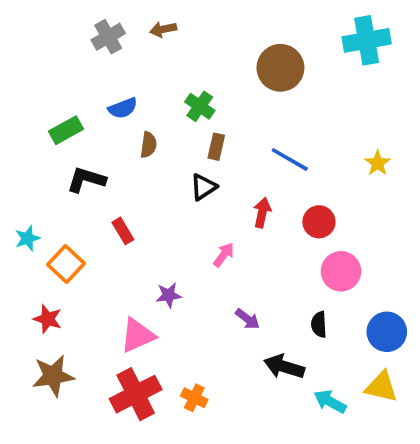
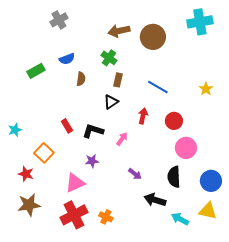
brown arrow: (163, 29) -> (119, 31), moved, size x1.5
black L-shape: (86, 180) -> (93, 131), moved
orange square: (66, 264) -> (44, 153), moved
black semicircle: (319, 324) -> (174, 177), size x1.5

